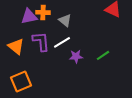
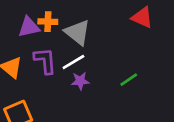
gray triangle: (65, 20) -> (77, 32), size x1.5
purple star: (76, 56) -> (80, 81), moved

